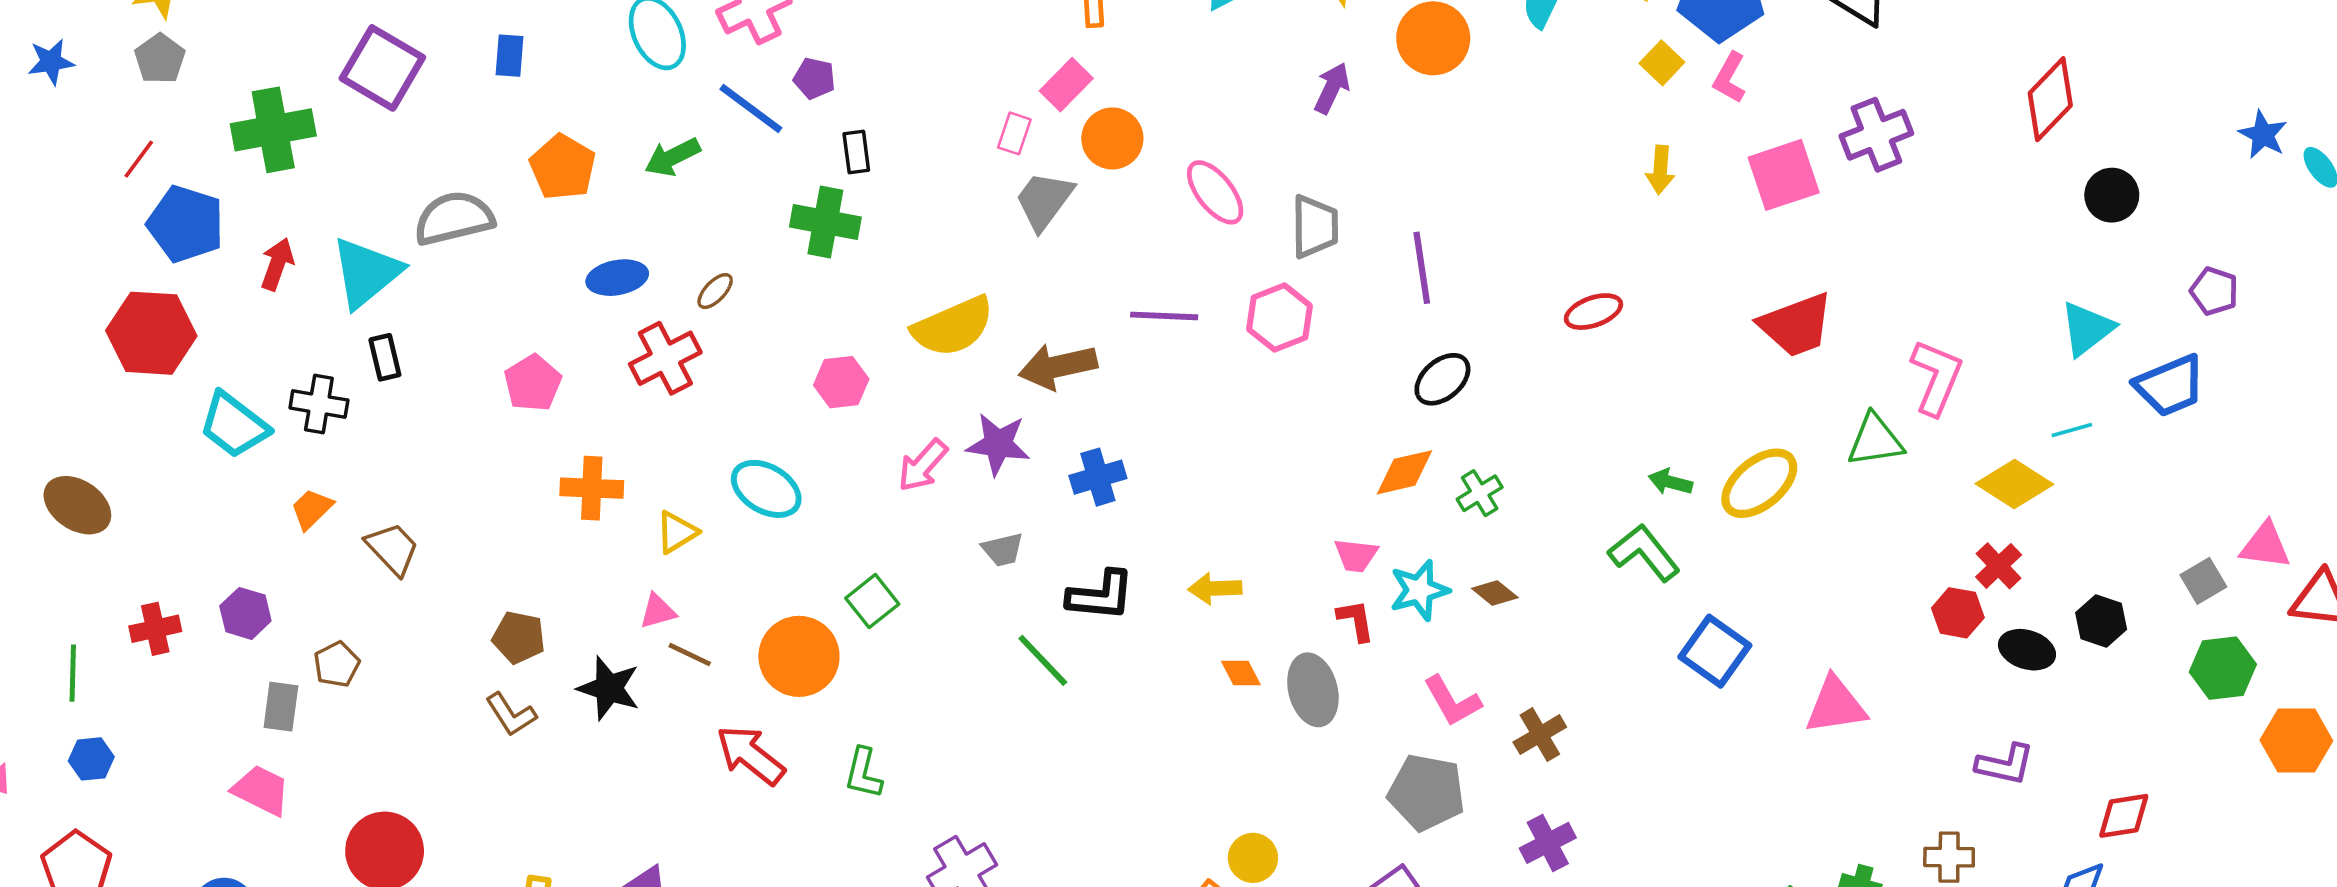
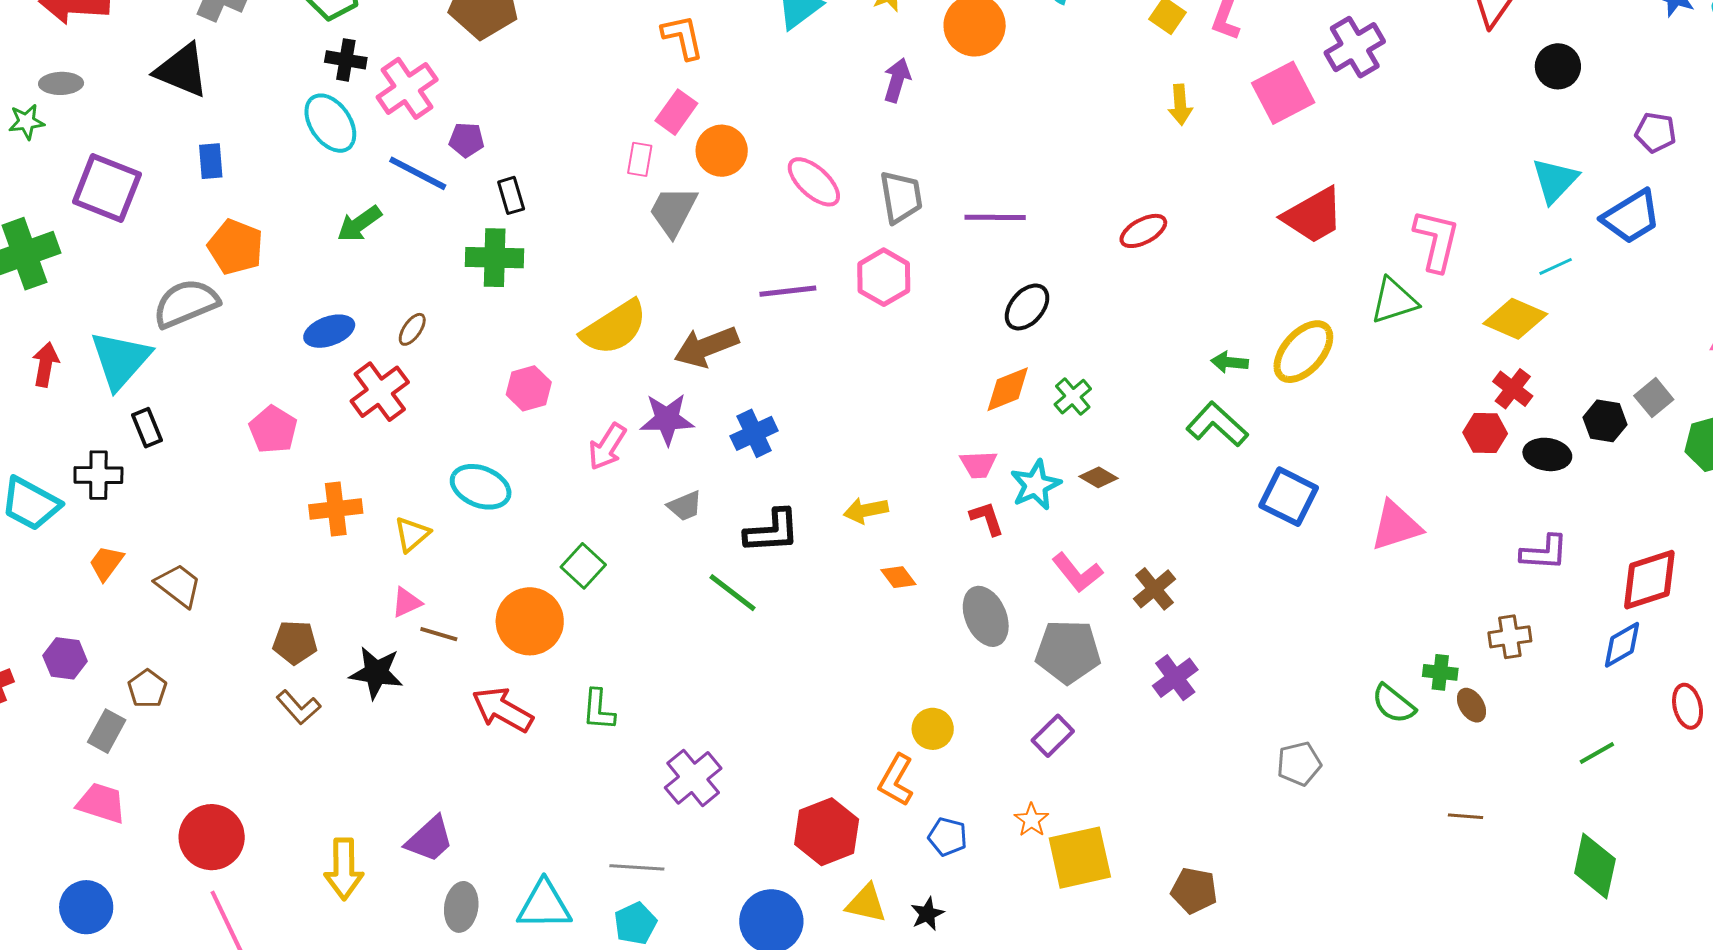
orange pentagon: (563, 167) -> (235, 247), moved
purple line: (1422, 268) -> (995, 217), turned -72
gray square: (2203, 581) -> (1654, 398), moved
gray ellipse: (1313, 690) -> (986, 616), moved
gray rectangle: (281, 707) -> (107, 731), turned 30
red diamond: (2124, 816) -> (1649, 580), size x1.4

